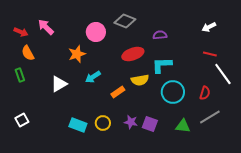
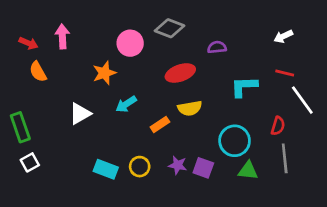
pink arrow: (46, 27) -> (62, 36), turned 42
cyan L-shape: (162, 65) -> (244, 87), moved
green rectangle: (20, 75) -> (20, 127), moved, size x1.5
cyan circle: (173, 92) -> (235, 141), moved
gray line: (210, 117) -> (285, 158), turned -65

